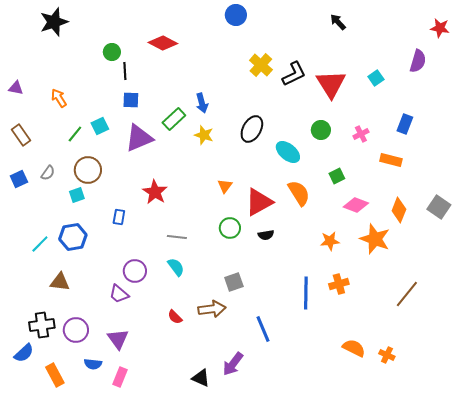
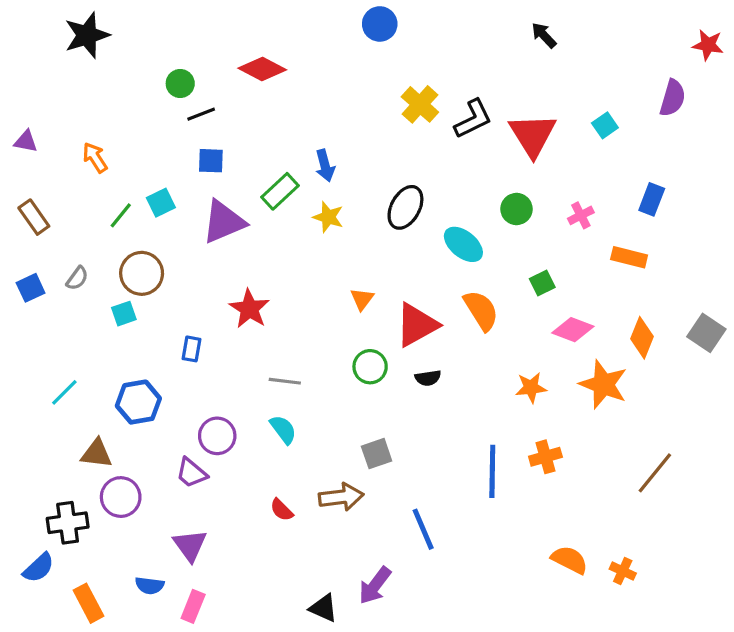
black line: (125, 71) -> (201, 114), turned 72
blue hexagon: (73, 237) -> (138, 402), moved
purple circle: (76, 330) -> (121, 497), moved

